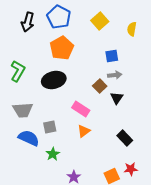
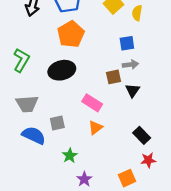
yellow semicircle: (132, 29) -> (137, 13), moved
brown square: (100, 86) -> (113, 77), turned 32
green star: (53, 154) -> (70, 156), moved
red star: (131, 169) -> (148, 160), moved

